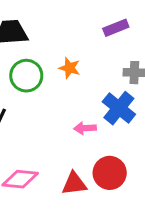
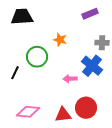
green circle: (26, 76) -> (37, 57), moved

